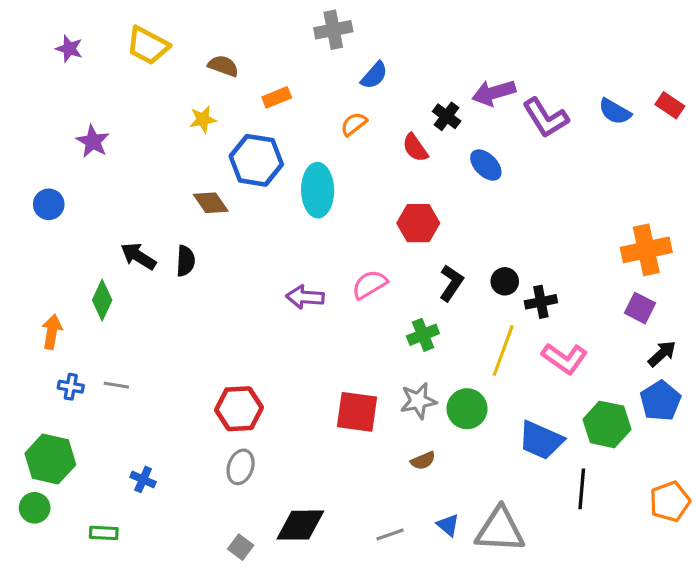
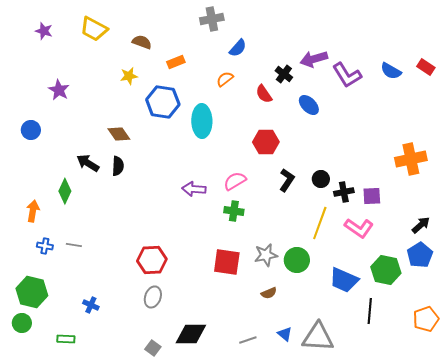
brown diamond: (211, 203) -> (119, 134), moved
purple square: (640, 308) -> (372, 196), moved, turned -30
green cross: (423, 335) -> (234, 211), moved, turned 30

